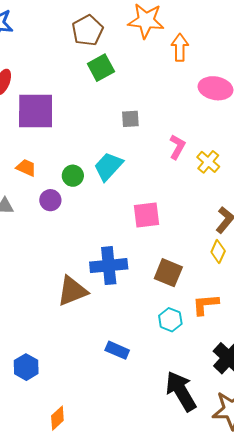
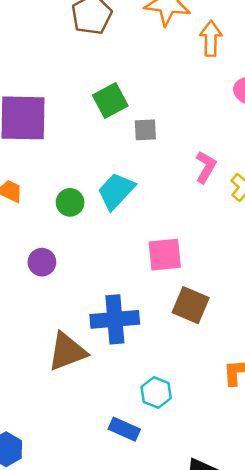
green square: (101, 68) -> (110, 101), moved
purple circle: (50, 200) -> (42, 262), moved
brown square: (168, 273) -> (191, 305), moved
cyan hexagon: (170, 320) -> (156, 392), moved

